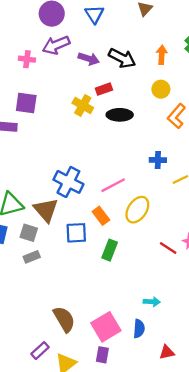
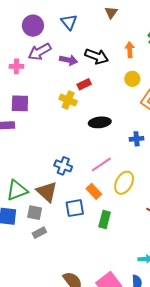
black ellipse: (120, 115) -> (100, 122), moved
blue cross: (68, 182) -> (63, 166), size x0.7

